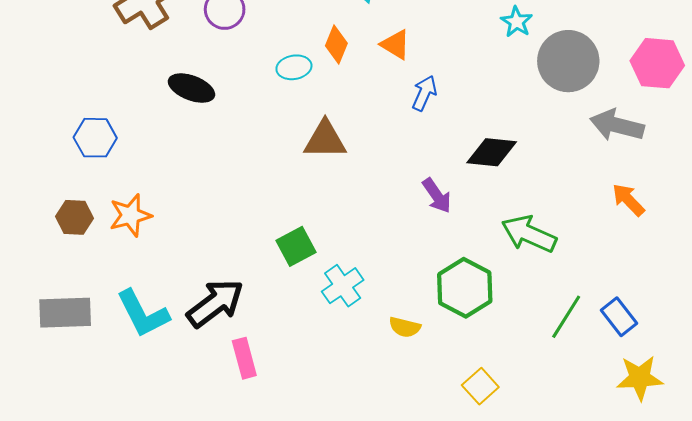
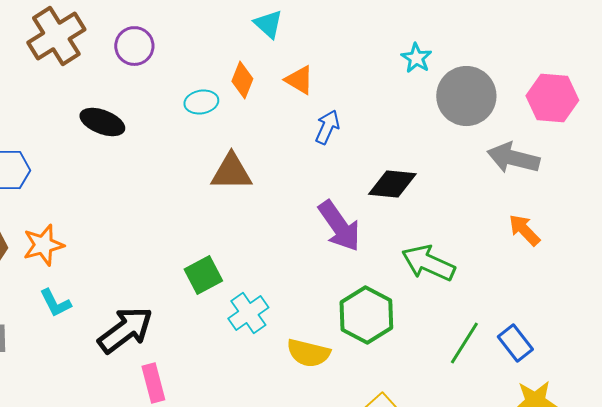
purple arrow: (437, 196) -> (339, 226), size x1.5
cyan L-shape: (143, 314) -> (55, 303), moved, size x0.6
yellow semicircle: (405, 327) -> (308, 353), size x1.4

